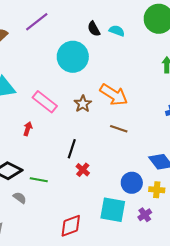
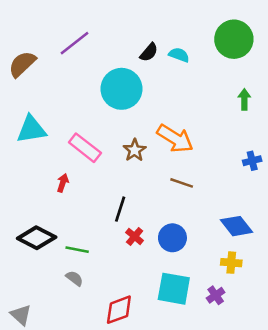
black semicircle: (94, 29) -> (149, 52), turned -112
blue circle: (132, 183) -> (172, 238), moved
gray semicircle: (20, 198) -> (74, 278), moved

